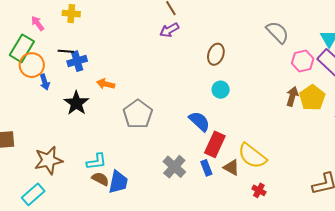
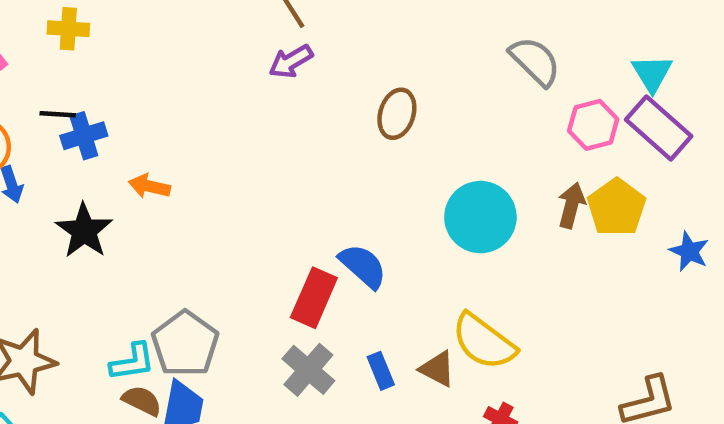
cyan circle: (221, 90) -> (480, 217), moved, size x1.8
gray pentagon: (138, 114) -> (185, 344), moved
red rectangle: (215, 144) -> (314, 298), moved

